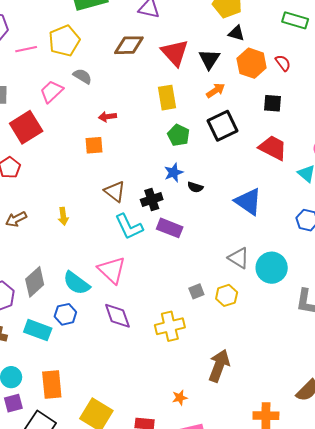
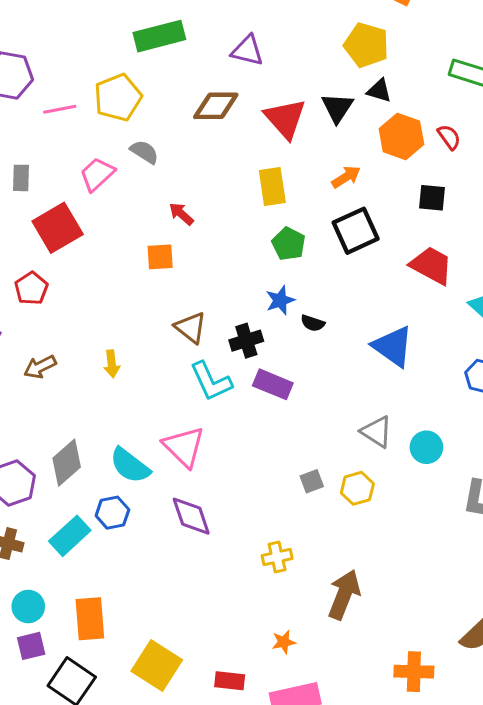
black triangle: (209, 59) -> (337, 108), moved
red arrow: (107, 117) -> (181, 214), turned 48
cyan circle: (272, 268) -> (426, 447), size x0.7
yellow cross: (170, 326) -> (277, 557), moved, size x0.7
cyan rectangle: (38, 330) -> (70, 536), turned -64

